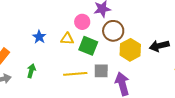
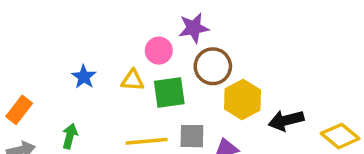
green square: (88, 46) -> (169, 92), turned -30
black arrow: (159, 46) -> (286, 120), moved

